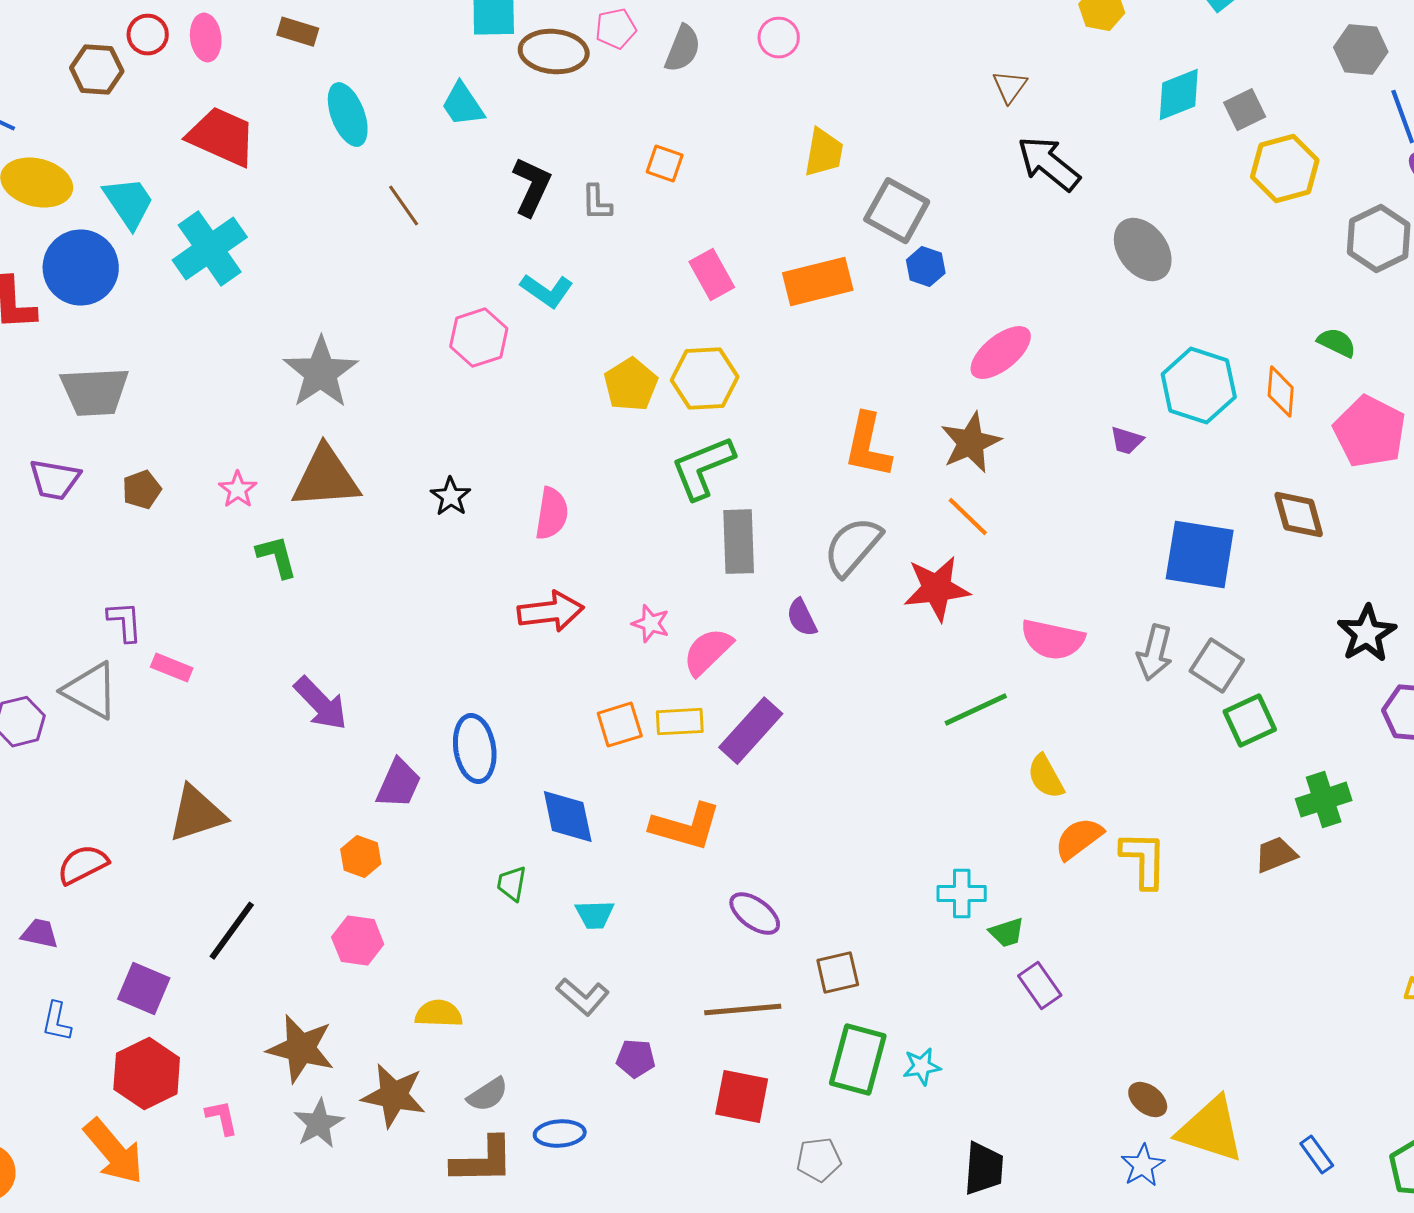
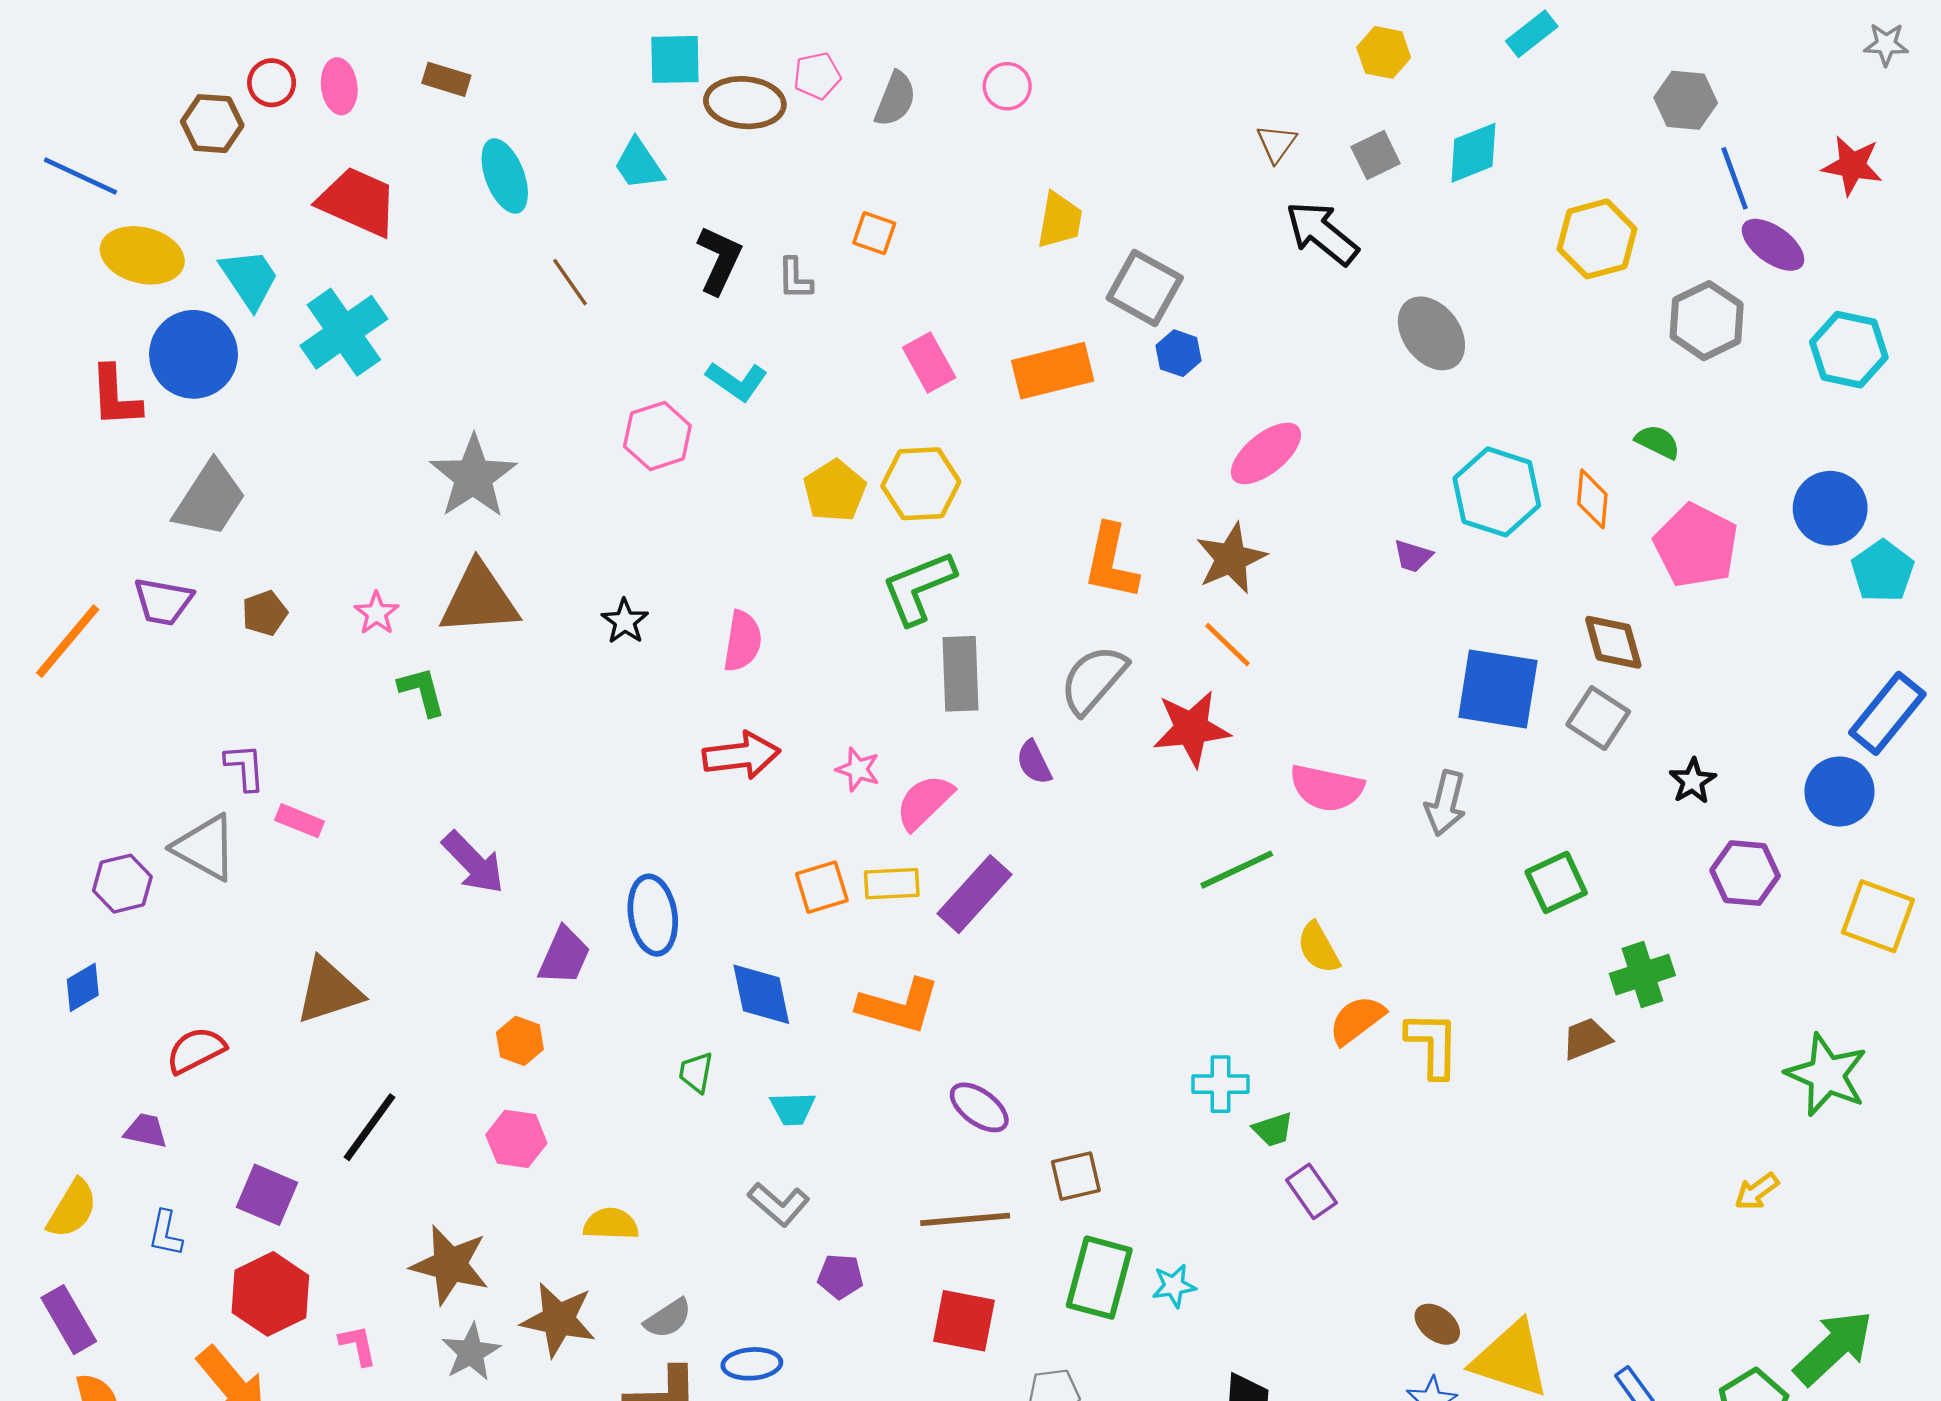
gray square: (1245, 110) -> (1376, 155), moved
gray trapezoid: (95, 392) -> (210, 499), turned -54
black star: (1367, 634) -> (1693, 781), size x0.7
gray square: (1217, 666) -> (1598, 718), moved

